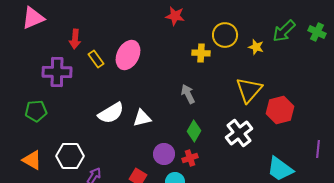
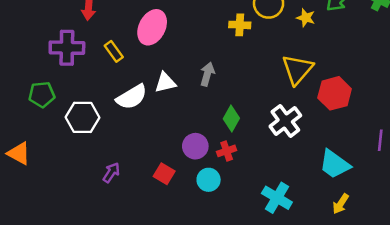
yellow rectangle: (96, 59) -> (114, 51), moved
gray arrow: (188, 94) -> (207, 74), moved, turned 42
white triangle: (142, 118) -> (165, 83), moved
white hexagon: (70, 156) -> (82, 117), moved
orange triangle: (32, 160) -> (19, 153), moved

